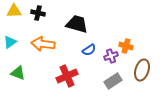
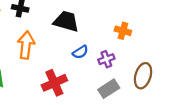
orange arrow: (43, 44) -> (26, 45), turned 90
orange cross: (126, 46) -> (123, 31), moved

